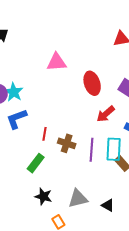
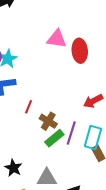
red ellipse: (92, 83) -> (80, 51), moved
green rectangle: (36, 163) -> (54, 138), moved

